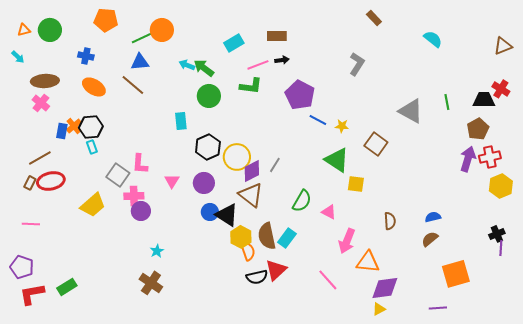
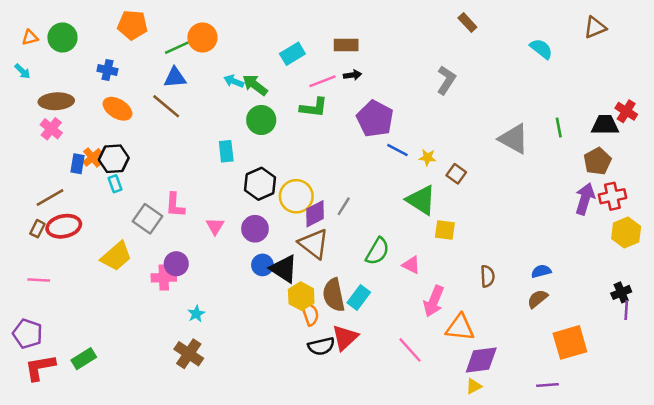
brown triangle: (503, 46) -> (595, 28), moved
brown square: (376, 144) -> (456, 174), moved, size x0.7
pink cross: (134, 196) -> (164, 277), moved

